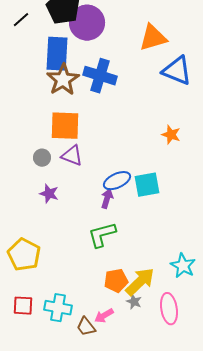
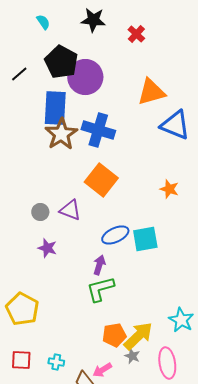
orange square: (65, 126) -> (101, 180), moved, turned 36
purple arrow: (107, 199) -> (99, 265), moved
cyan cross: (58, 308) -> (56, 362), size x0.6

